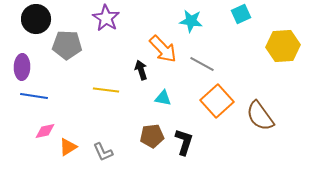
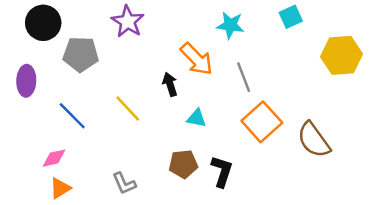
gray line: (202, 64) -> (244, 77), turned 40
yellow line: (106, 90) -> (128, 109), turned 40
blue line: (34, 96) -> (72, 116), moved, turned 36
orange triangle: (68, 147) -> (60, 188), moved

